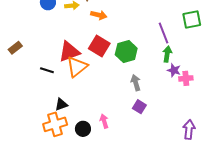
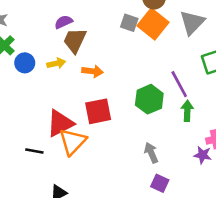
red square: (99, 46) -> (98, 111), turned -35
green hexagon: (126, 51) -> (149, 99), moved
purple star: (174, 70) -> (203, 155), moved

